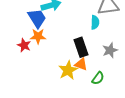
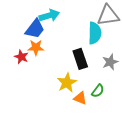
blue trapezoid: (37, 18) -> (35, 29), turned 70
cyan semicircle: (95, 22) -> (95, 33), size x1.5
orange triangle: (81, 64) -> (80, 98), moved

